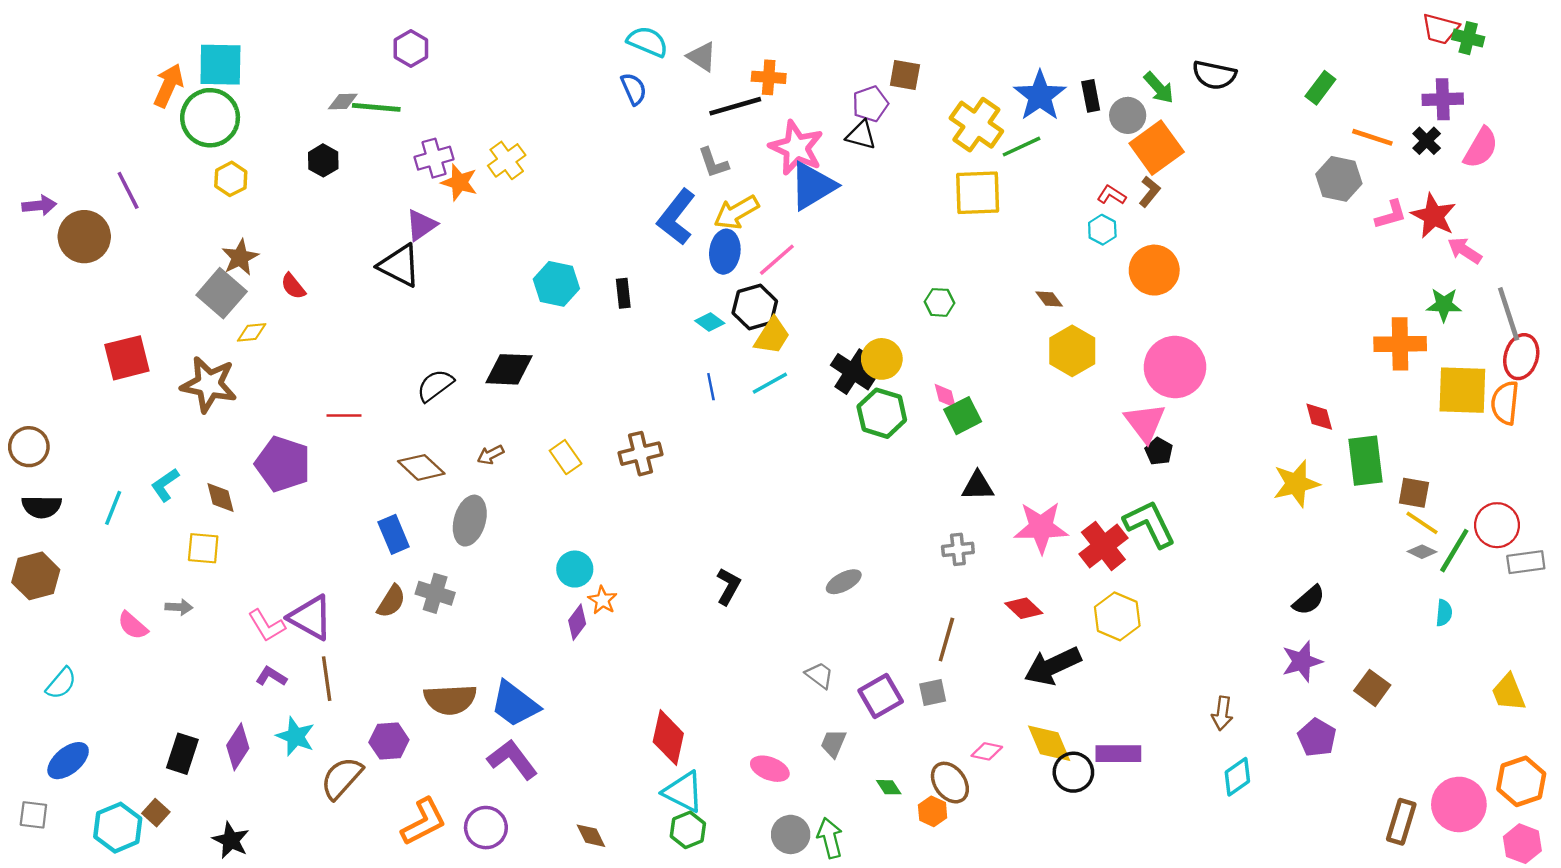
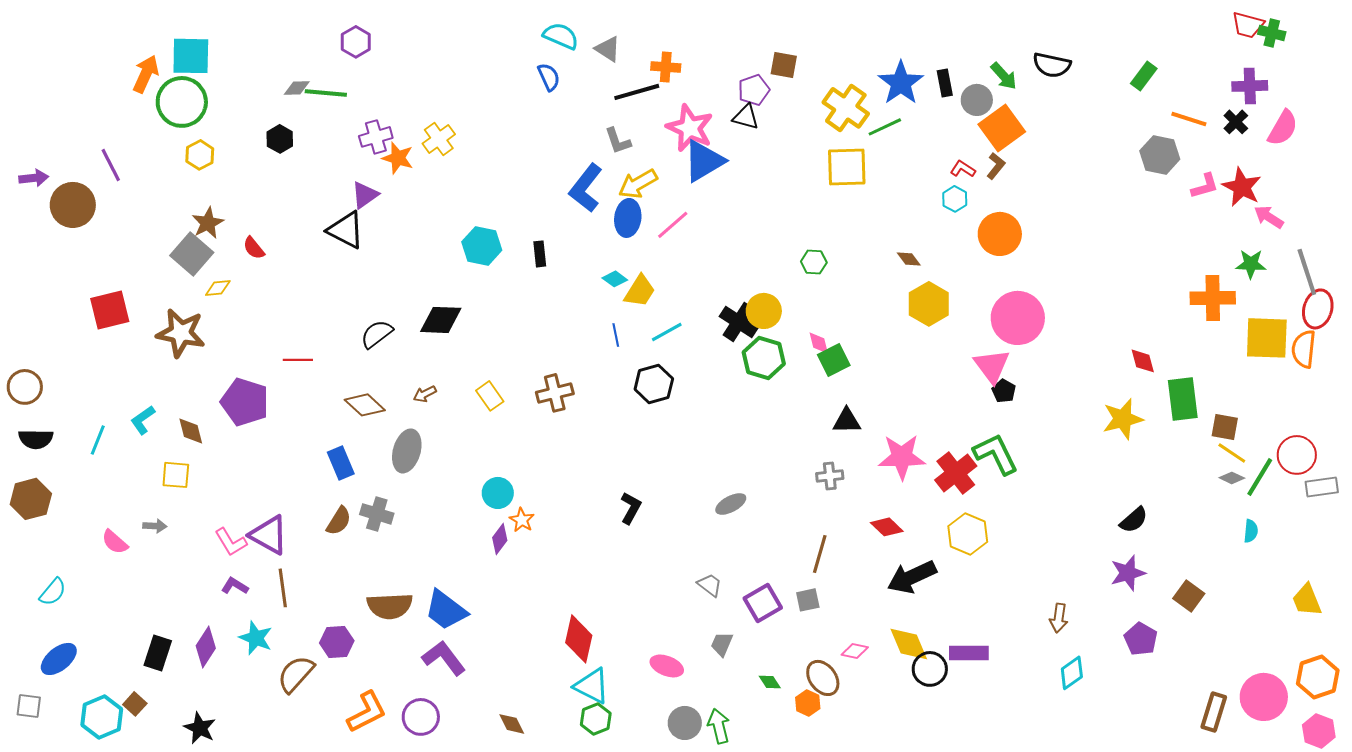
black hexagon: (755, 307) -> (654, 384), moved
yellow trapezoid: (772, 336) -> (640, 291), moved

